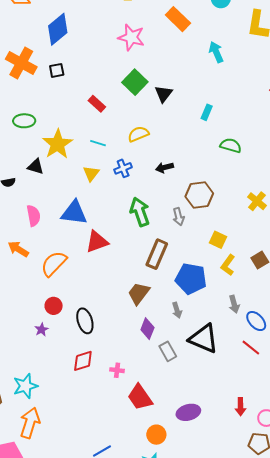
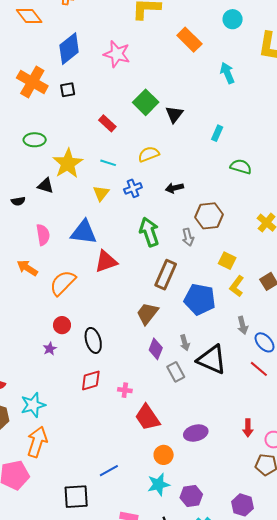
pink star: (131, 37) -> (117, 54), moved
gray arrow: (177, 310) -> (185, 343), moved

